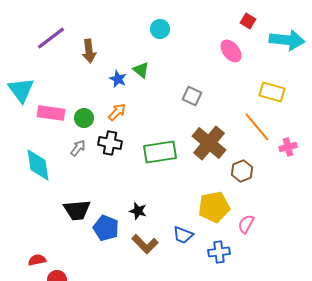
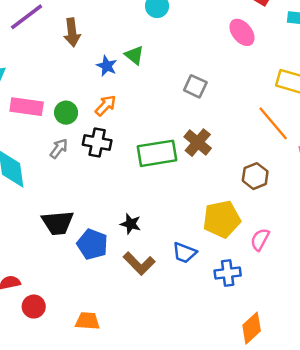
brown cross: (209, 143) -> (198, 143), moved, size x0.7

